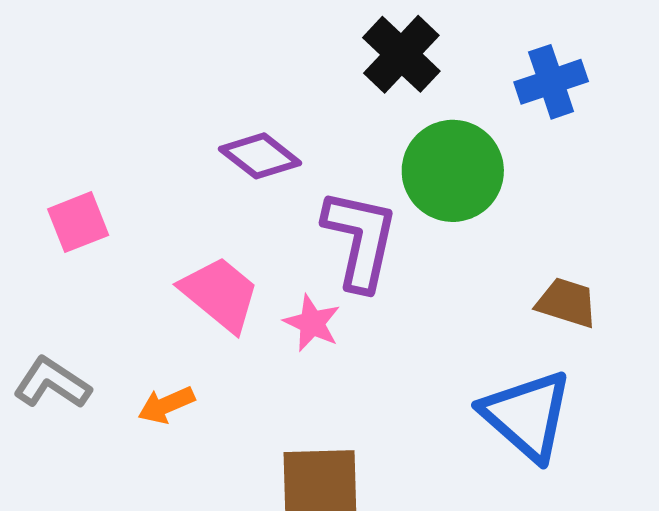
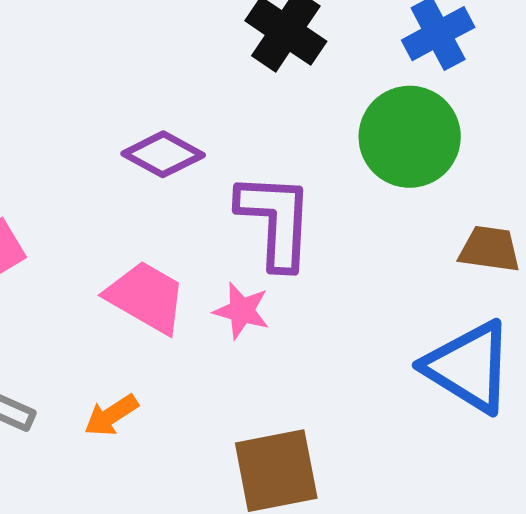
green circle: (453, 171) -> (410, 137), moved

